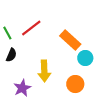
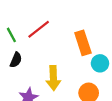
orange rectangle: (70, 40) -> (83, 43), turned 30

